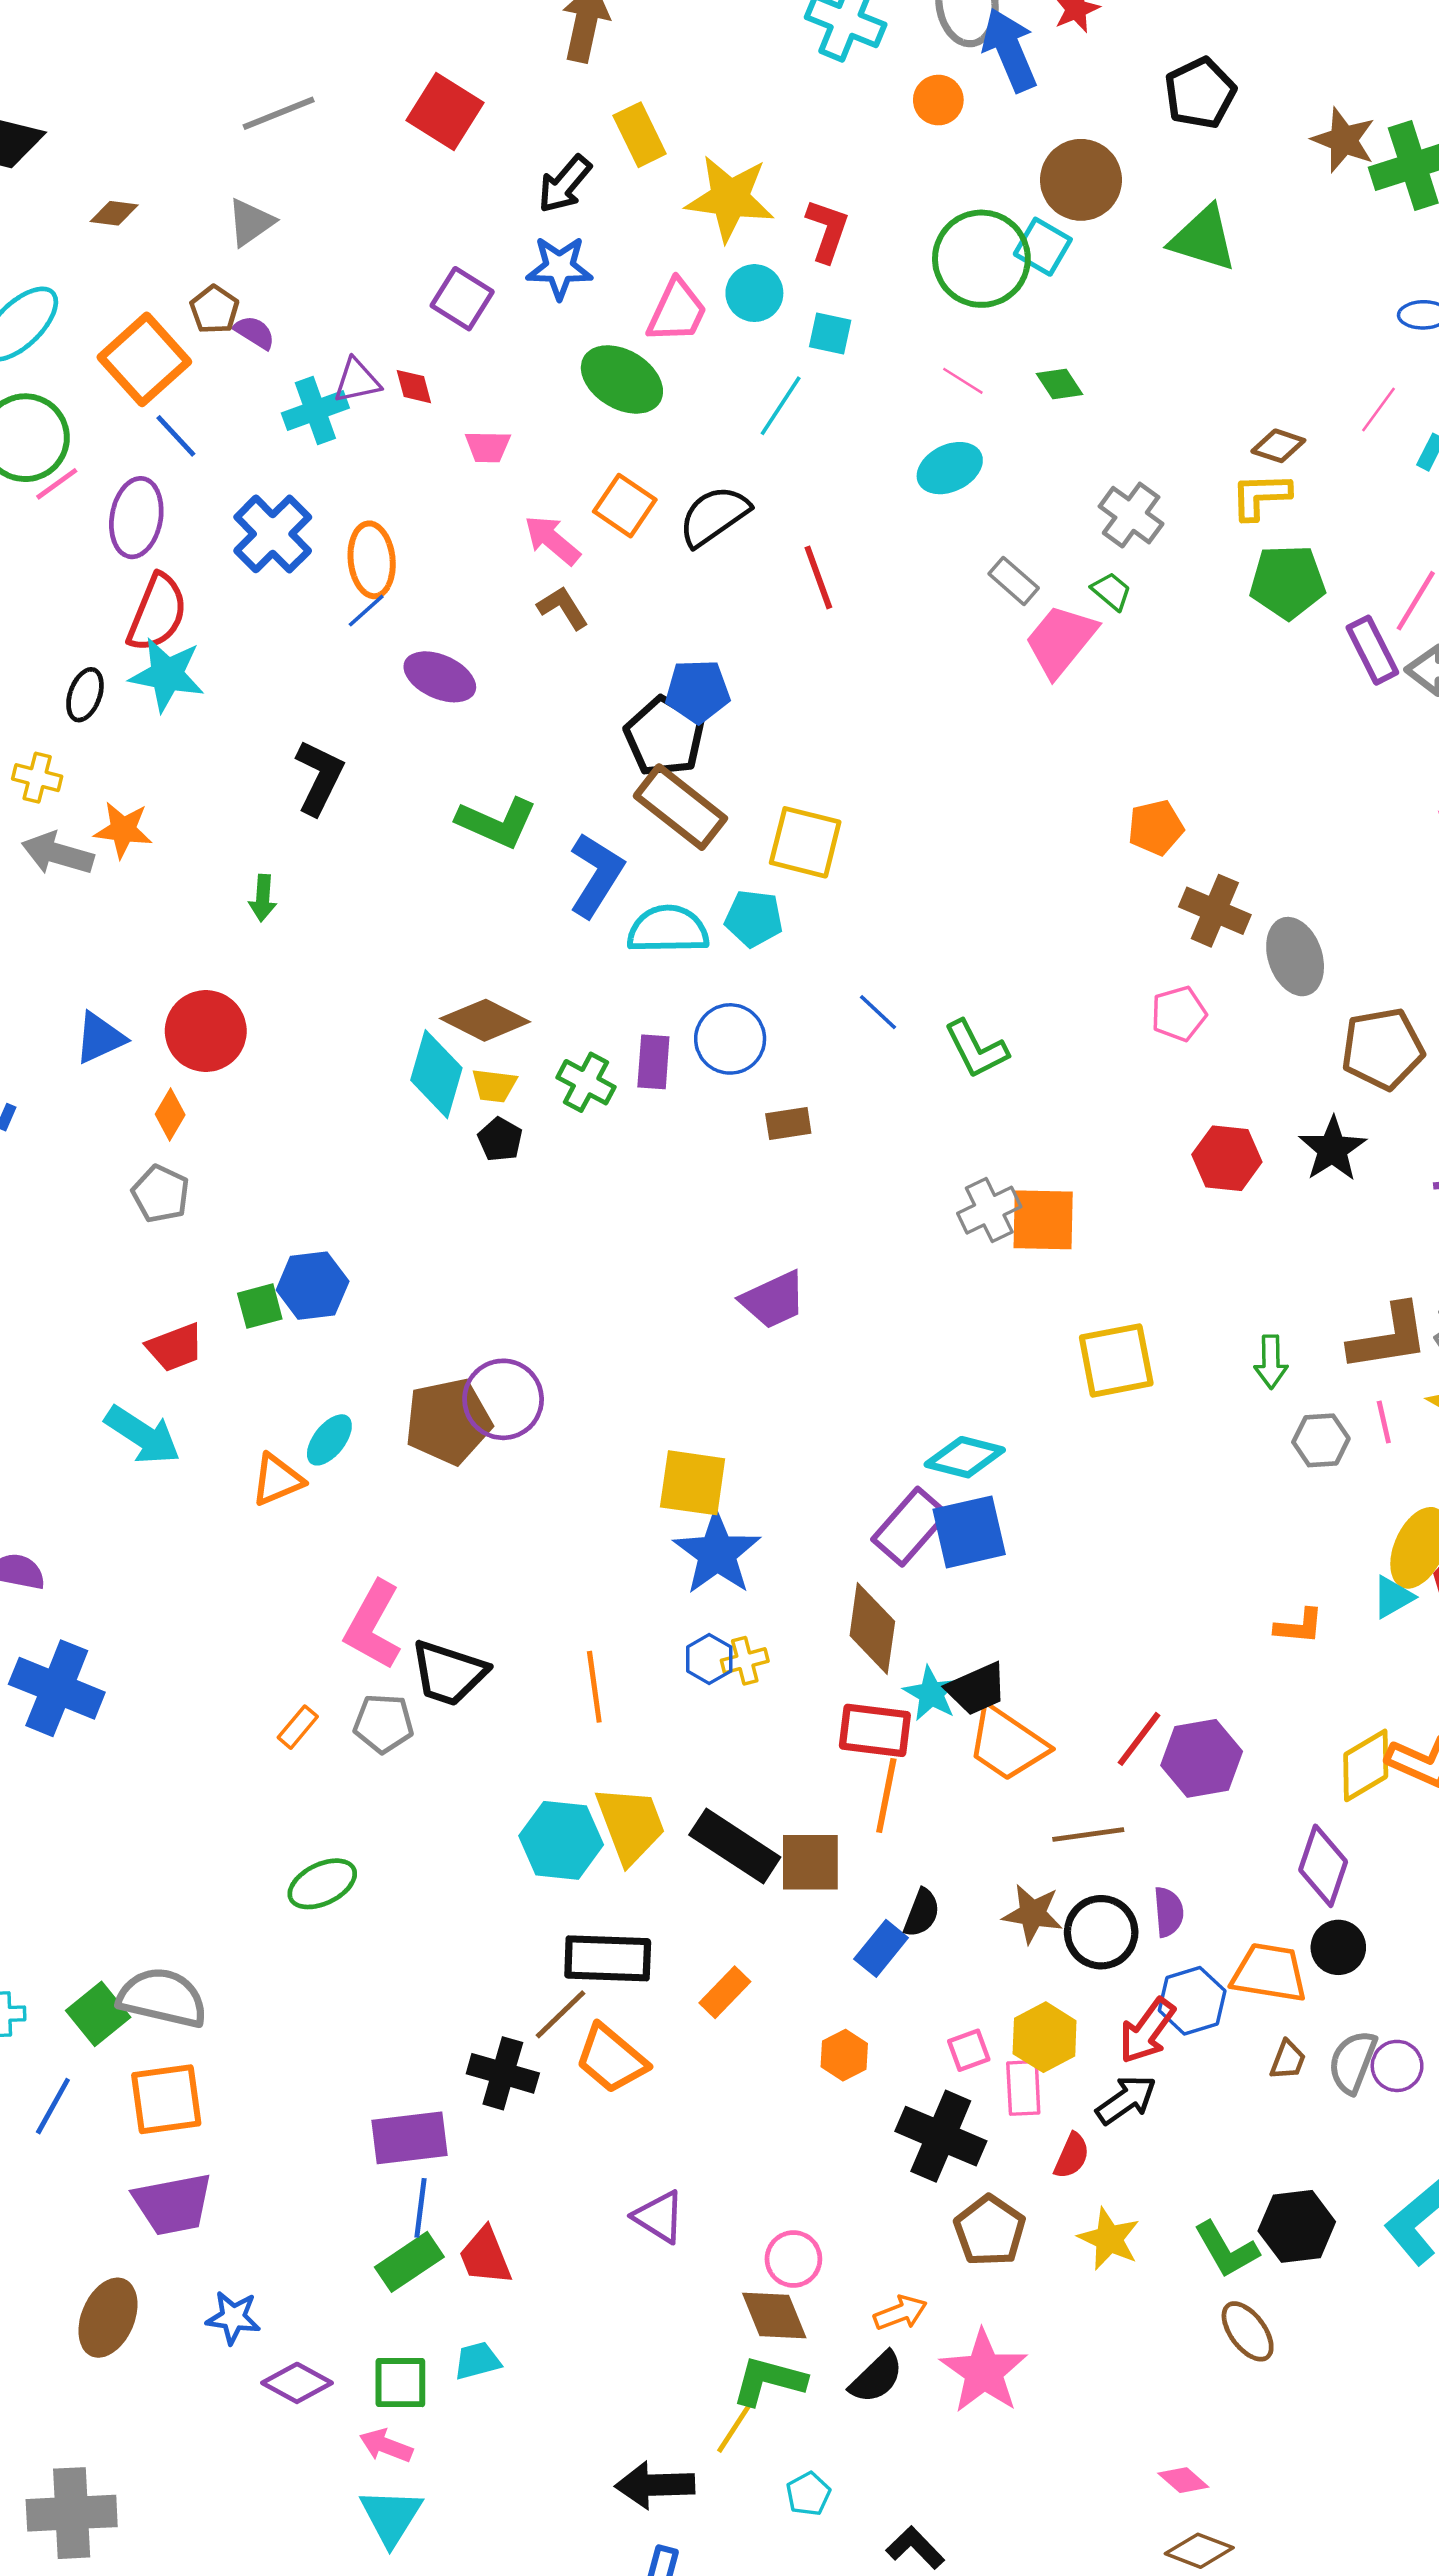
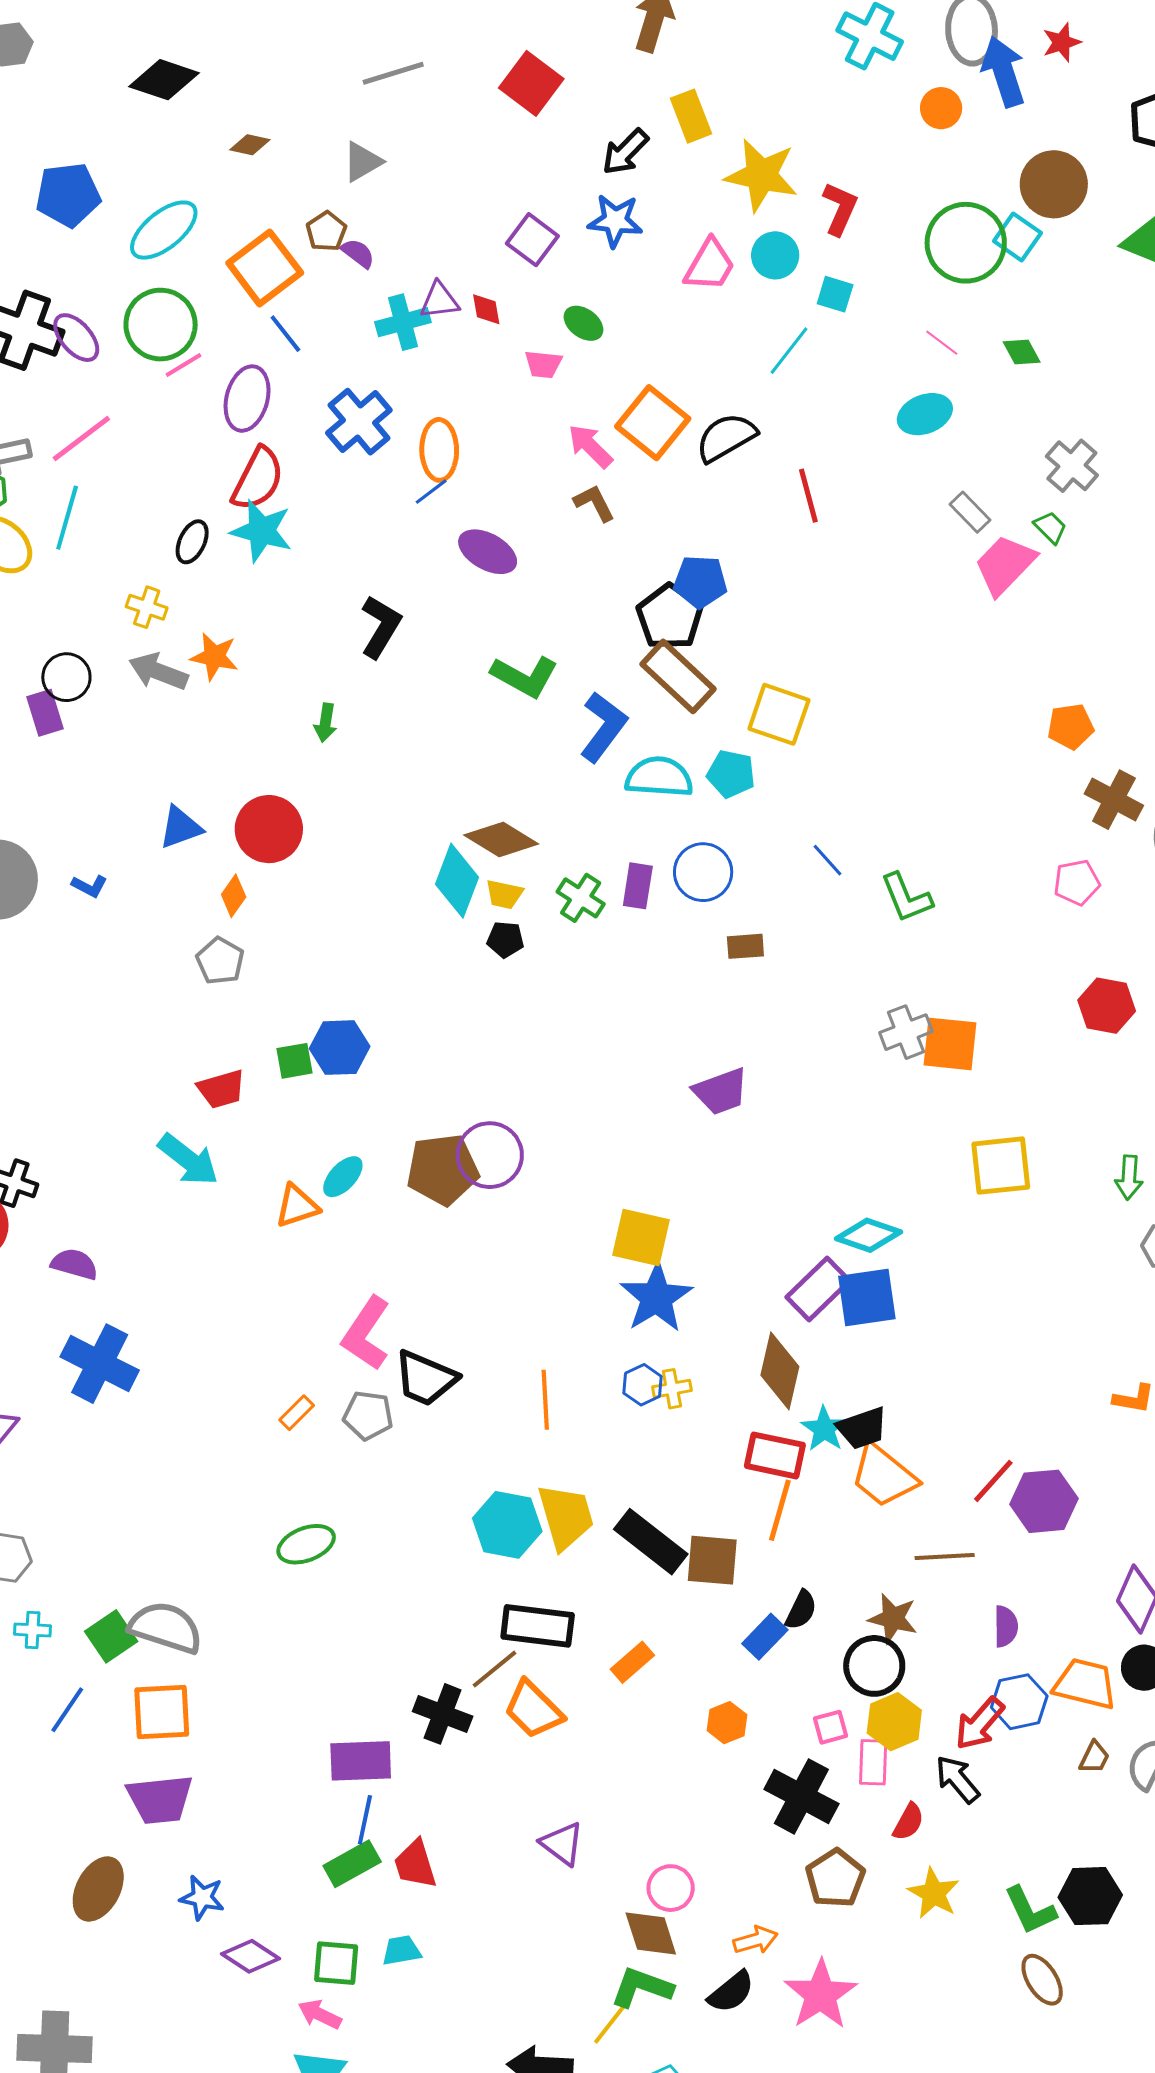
green ellipse: (622, 379) -> (584, 323), moved, size x0.6
orange square: (625, 506) -> (653, 423), size x1.4
black pentagon: (500, 1139) -> (505, 939), turned -30
black circle: (1101, 1932) -> (874, 1666), moved
black arrow: (1126, 2100) -> (958, 1779), turned -100

